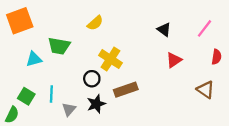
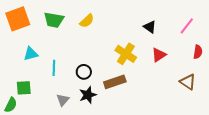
green trapezoid: (59, 46) -> (54, 20), moved
yellow cross: (110, 59) -> (126, 54), moved
cyan line: (51, 94) -> (54, 68), moved
green square: (26, 96) -> (24, 88), turned -35

